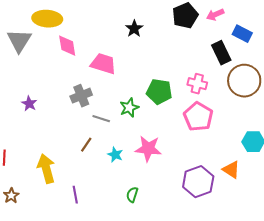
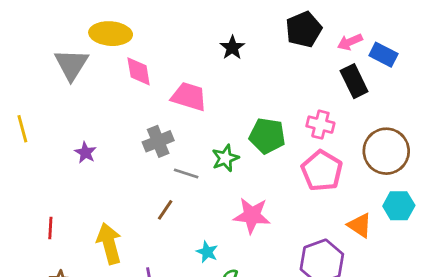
pink arrow: (215, 15) -> (350, 42), moved
brown circle: (244, 81) -> (386, 151), moved
cyan star: (115, 155) -> (207, 252), moved
orange triangle: (231, 170) -> (360, 225), moved

